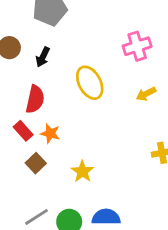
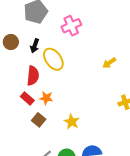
pink cross: (137, 46) -> (71, 26), moved
yellow ellipse: (90, 83) -> (53, 59), moved

